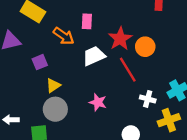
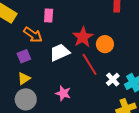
pink rectangle: (87, 21) -> (49, 16), moved
purple square: (40, 62) -> (24, 56), moved
white cross: (148, 99) -> (113, 79), moved, turned 32

